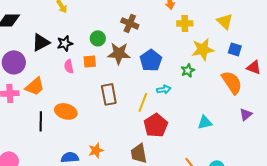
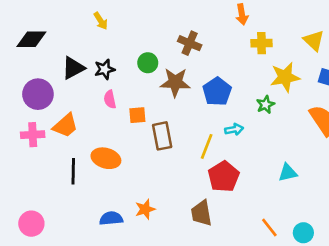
orange square: (90, 61) -> (137, 115), moved

